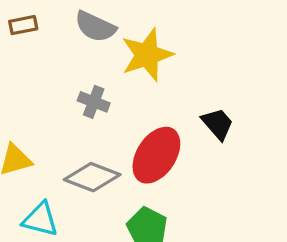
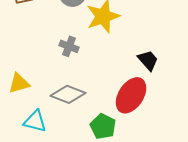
red ellipse: (156, 155) -> (131, 95), moved

